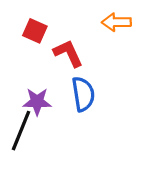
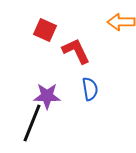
blue semicircle: (83, 94) -> (90, 89), size x0.7

